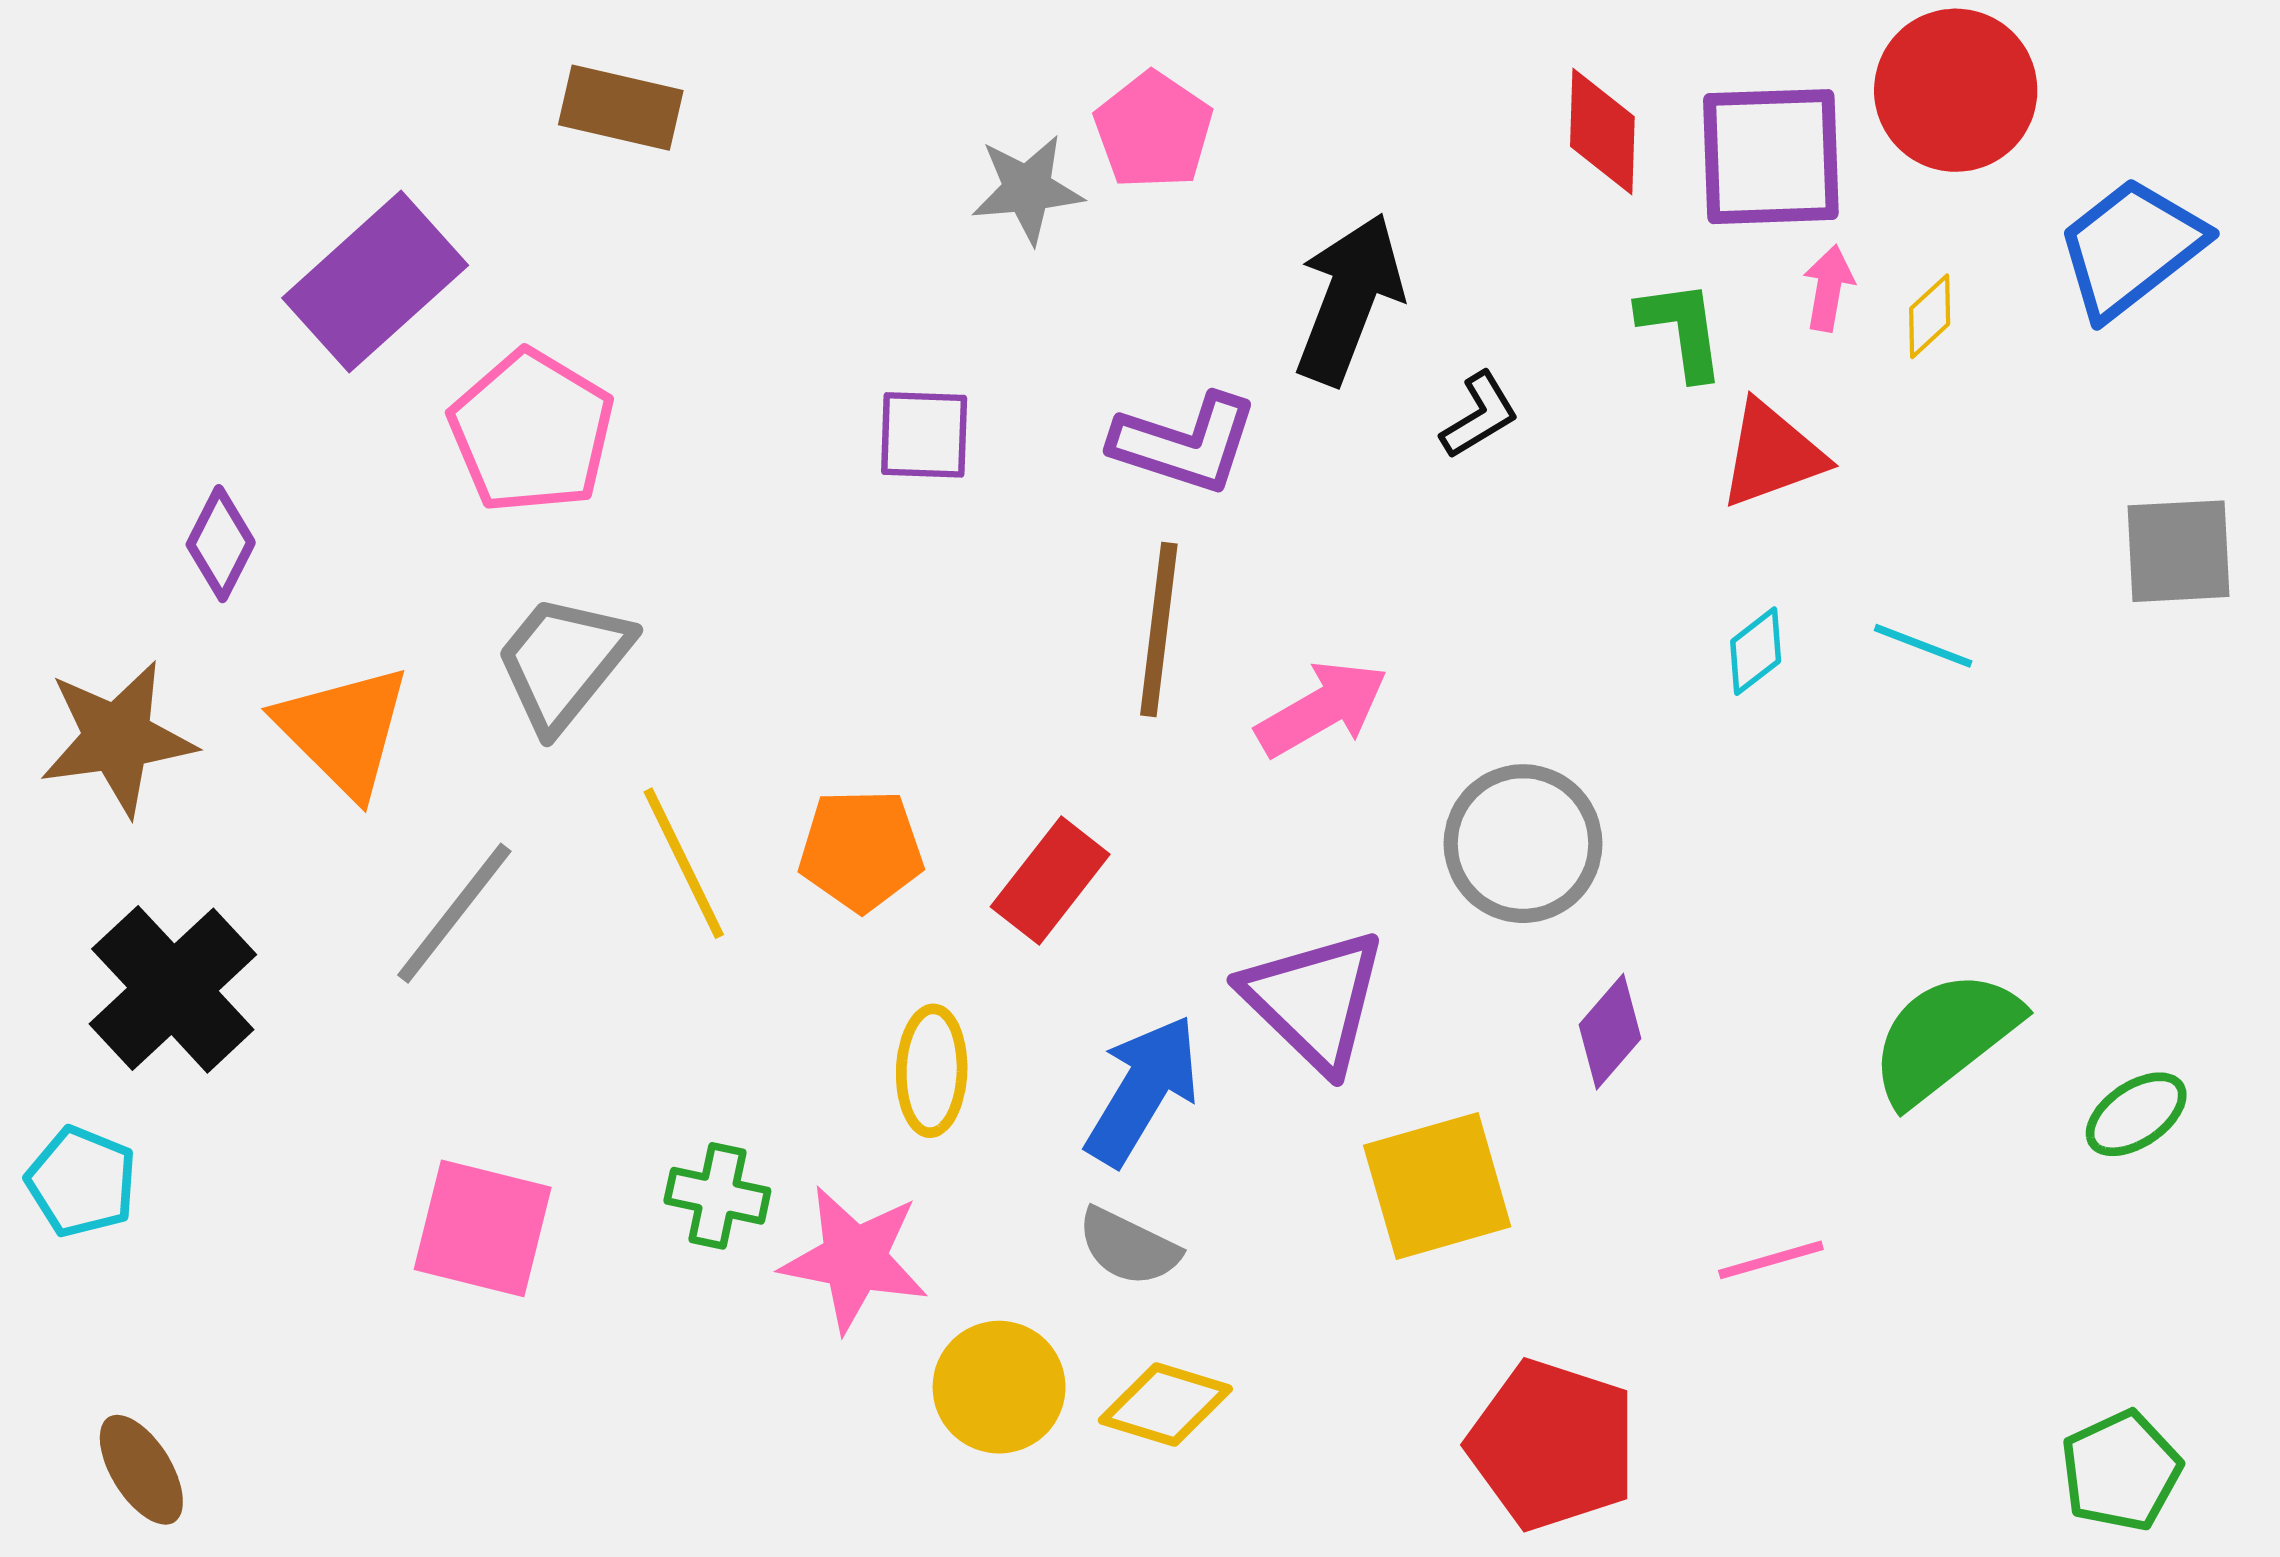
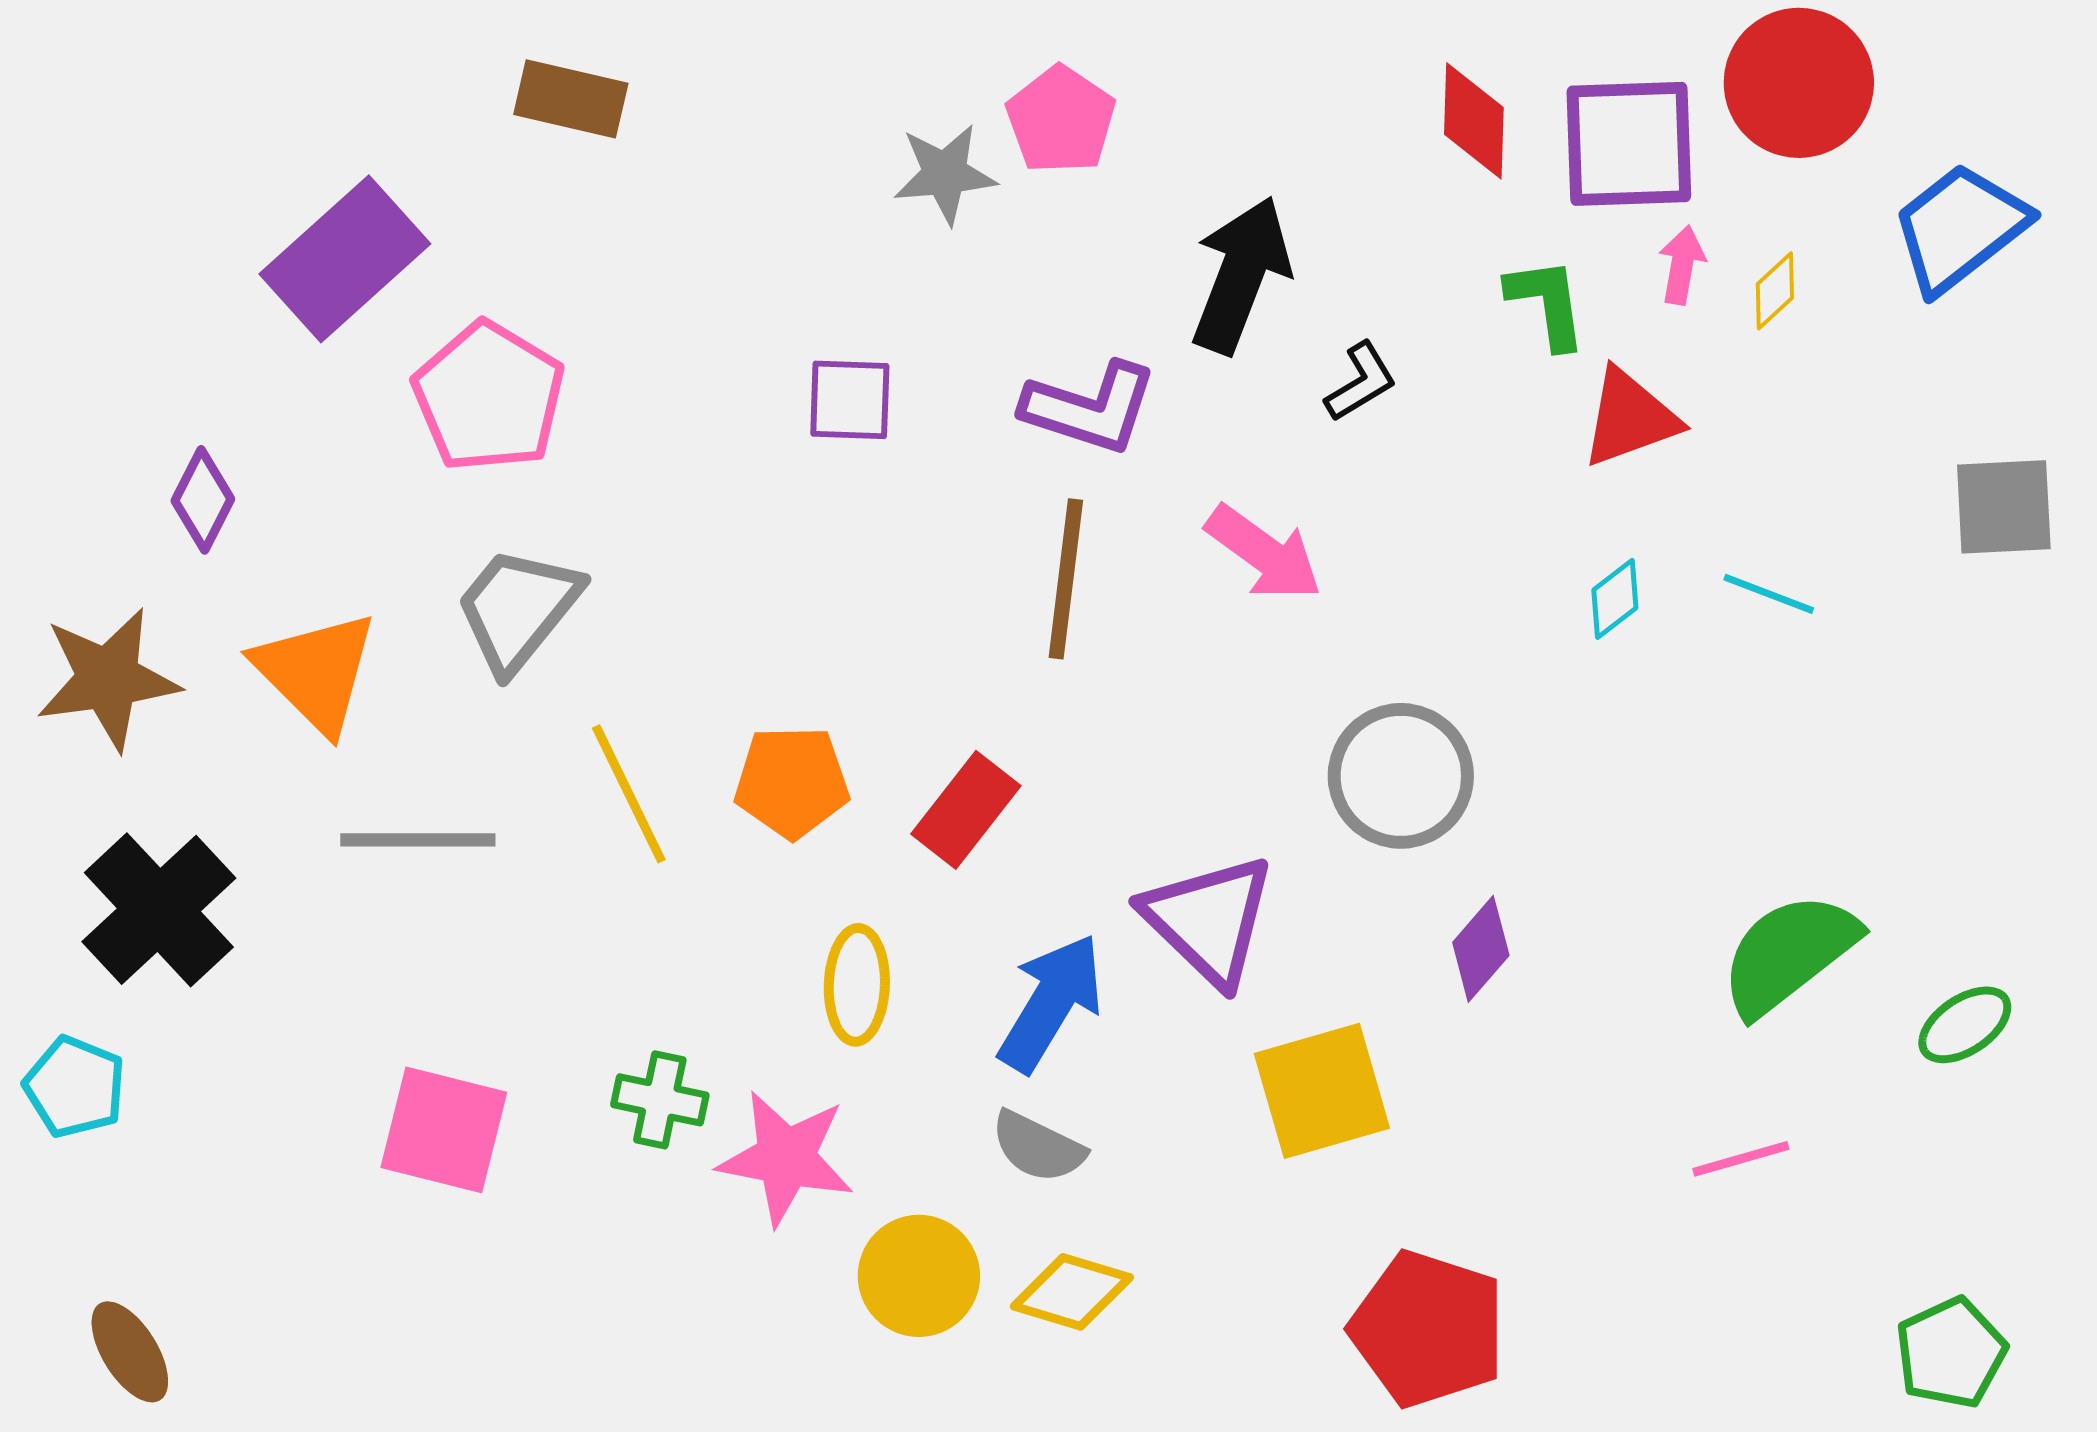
pink arrow: (1322, 709) -> (1264, 553), moved, turned 66
gray line: (454, 913) -> (418, 840), turned 52
pink line: (1771, 1260) -> (1741, 1159), moved

